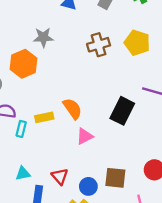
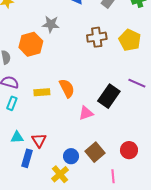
cyan rectangle: (21, 129) -> (12, 103), moved
pink triangle: (85, 136) -> (86, 113), moved
red triangle: (60, 176) -> (39, 140), moved
brown square: (115, 178) -> (95, 152), turned 36

